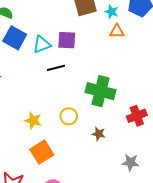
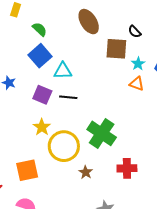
purple square: (67, 40) -> (42, 95), moved
yellow circle: (69, 116) -> (64, 146), size x1.8
yellow star: (33, 120) -> (42, 127), moved

